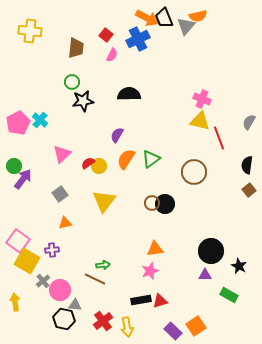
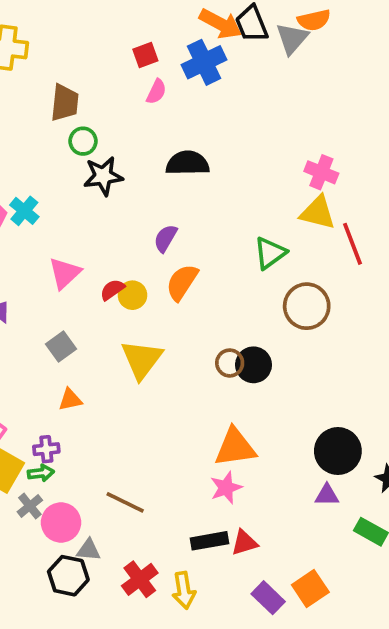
red square: (106, 35) -> (145, 55), turned 32
brown trapezoid: (76, 48) -> (65, 103), moved
green triangle: (151, 159) -> (270, 253), moved
orange triangle: (155, 249) -> (235, 447), size x1.4
green arrow: (103, 265) -> (41, 473), moved

